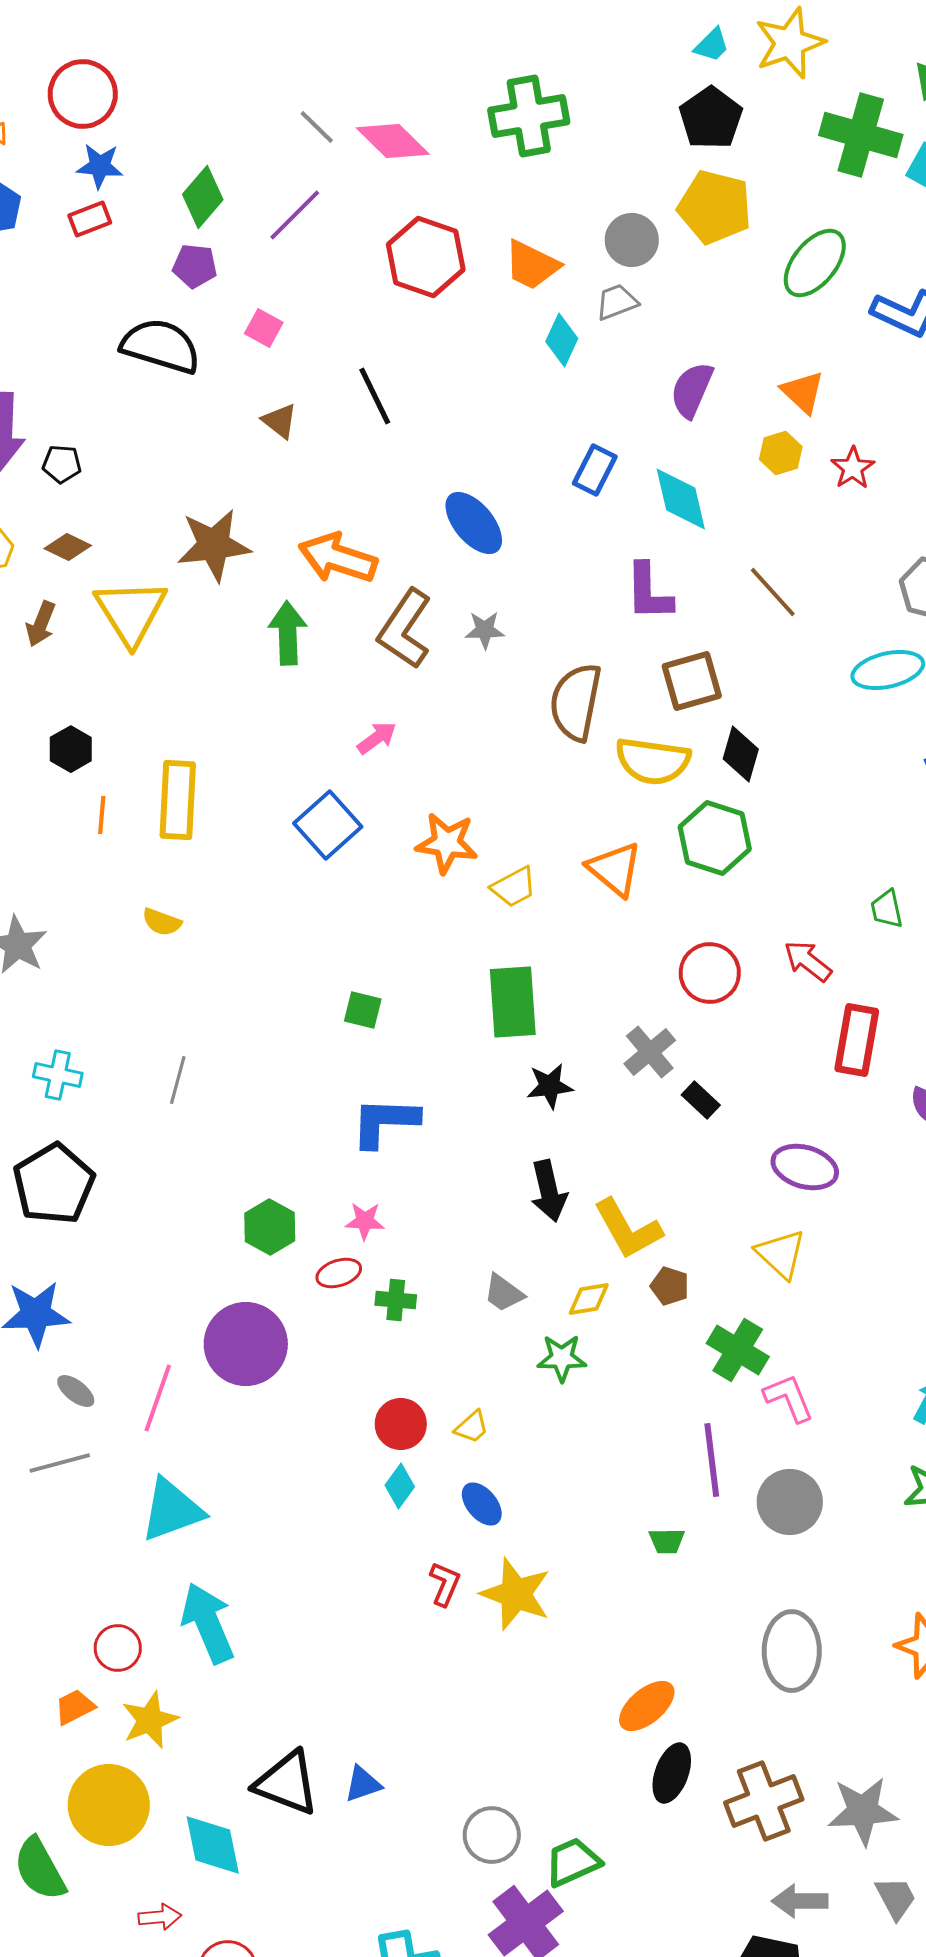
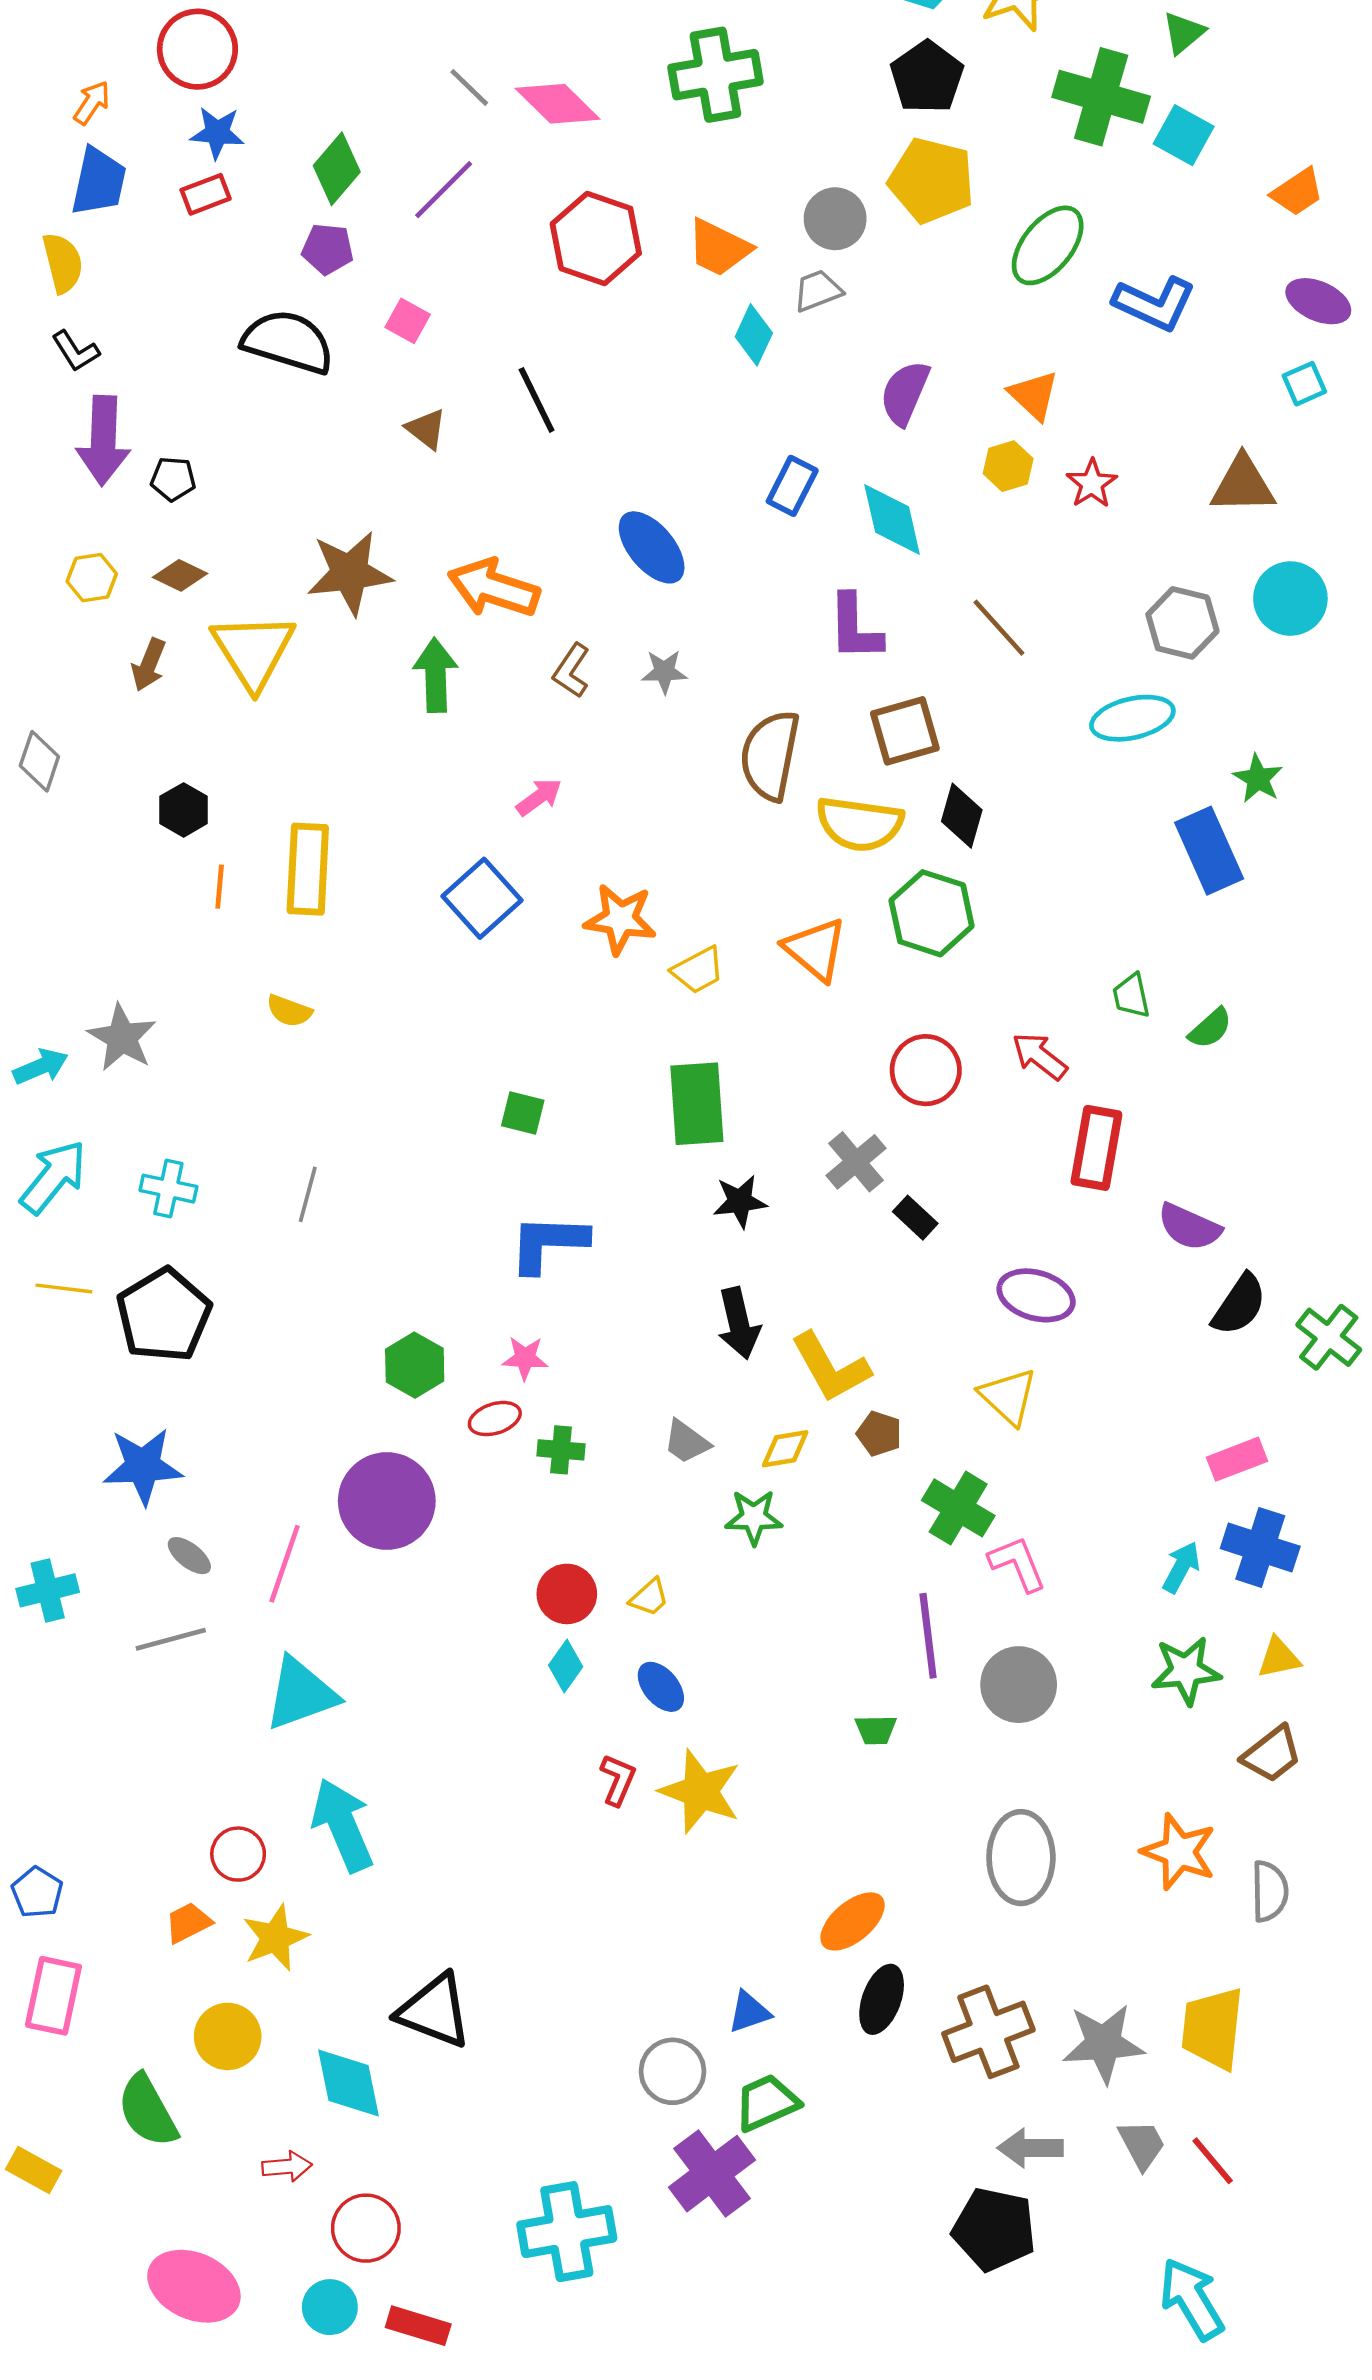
brown L-shape: (405, 629) -> (571, 671), size x0.6
blue triangle: (363, 1784) -> (749, 2012), moved
yellow circle: (109, 1805) -> (228, 2036), size x0.7

